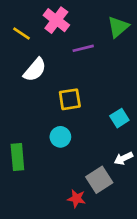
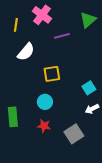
yellow line: (21, 34) -> (16, 25), turned 64
white arrow: (123, 158) -> (92, 109), moved
red star: (76, 199) -> (44, 126), moved

